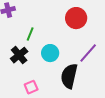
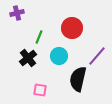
red circle: (76, 18) -> (72, 28), moved
pink square: (31, 87) -> (40, 90), turned 32

